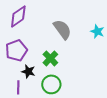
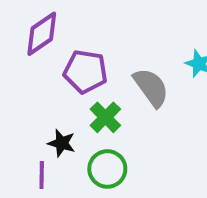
gray semicircle: (62, 29) -> (151, 87), moved
purple pentagon: (16, 50) -> (85, 72), moved, turned 30

